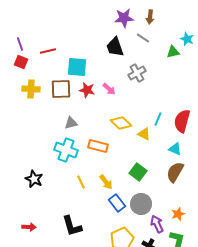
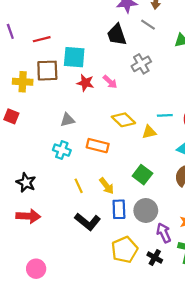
red square: (21, 62) -> (11, 116), moved
brown square: (61, 89) -> (47, 71), moved
cyan line: (158, 119) -> (165, 115), turned 64
yellow triangle: (144, 134) -> (149, 132), turned -40
cyan cross: (66, 150) -> (62, 150), size x0.7
blue rectangle: (117, 203) -> (119, 209), turned 36
black L-shape: (72, 226) -> (88, 222), moved, turned -35
red arrow: (29, 227) -> (28, 216), moved, size x1.5

